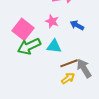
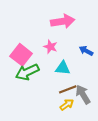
blue arrow: (77, 25) -> (86, 51), moved
cyan triangle: (54, 46) -> (63, 68), moved

